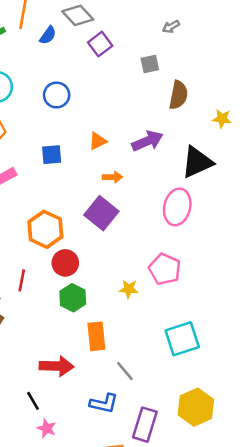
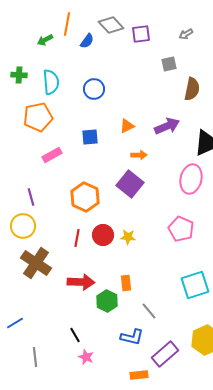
purple square: (100, 44) -> (141, 34), moved, turned 30
red circle: (65, 263) -> (103, 235), moved
red line: (22, 280) -> (77, 238), moved
yellow star: (129, 289) -> (128, 237), moved
green hexagon: (73, 298) -> (107, 301), moved
orange rectangle: (96, 336) -> (126, 283), size x0.7
red arrow: (57, 366) -> (81, 282), moved
purple rectangle: (145, 425) -> (165, 354), turned 32

